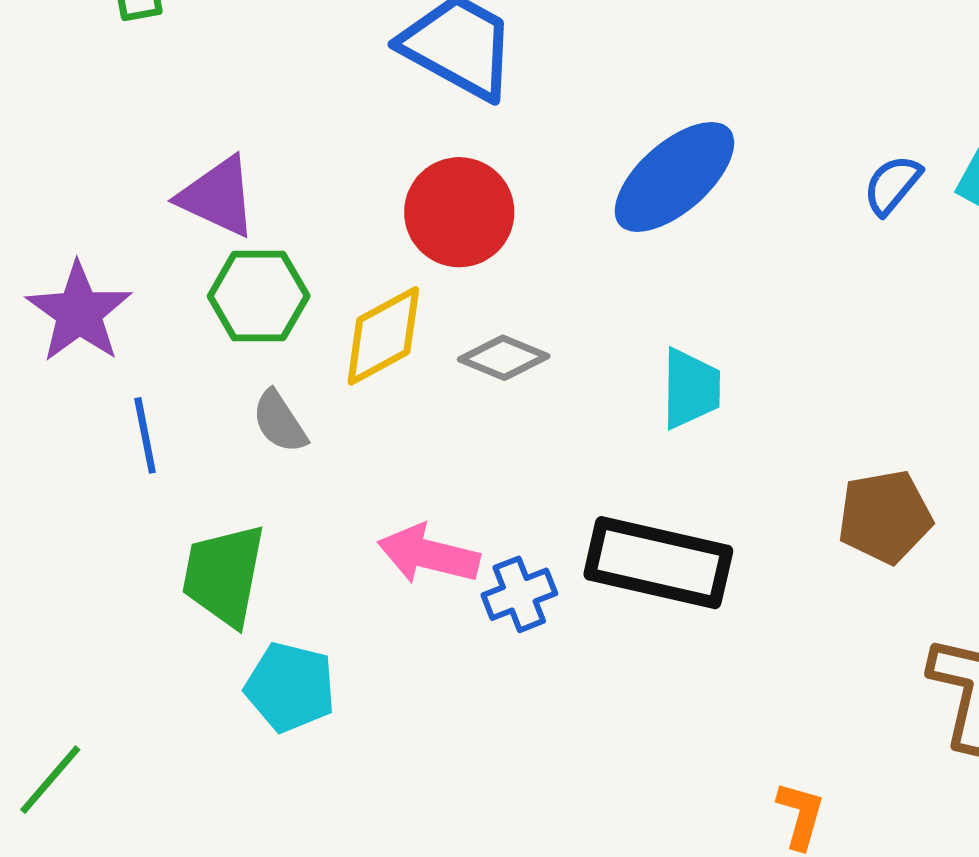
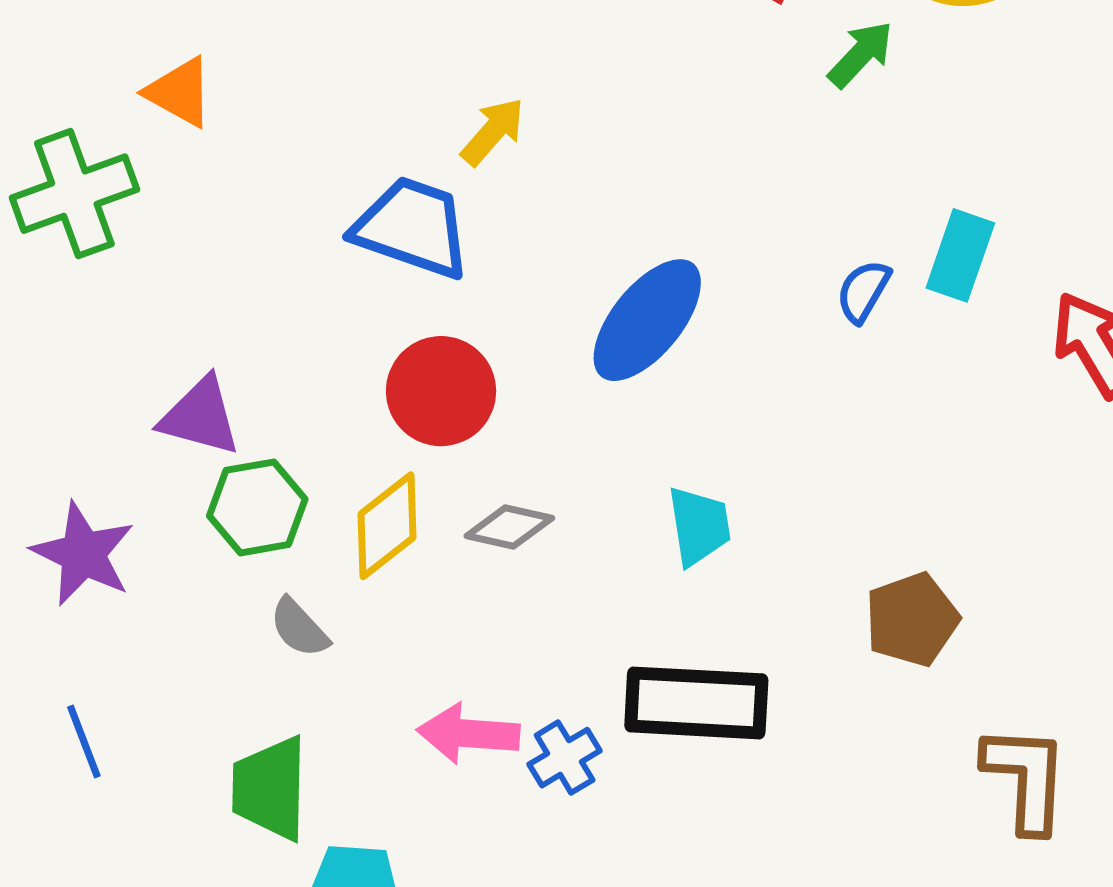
blue line: (145, 435) -> (84, 742), moved

